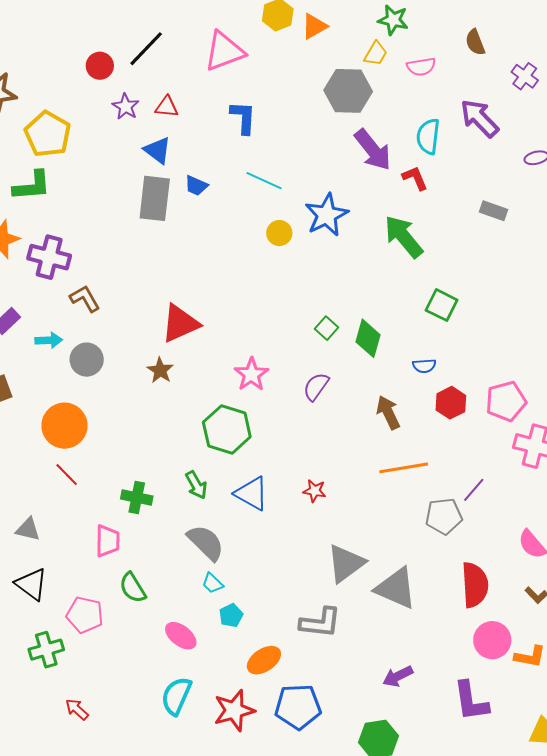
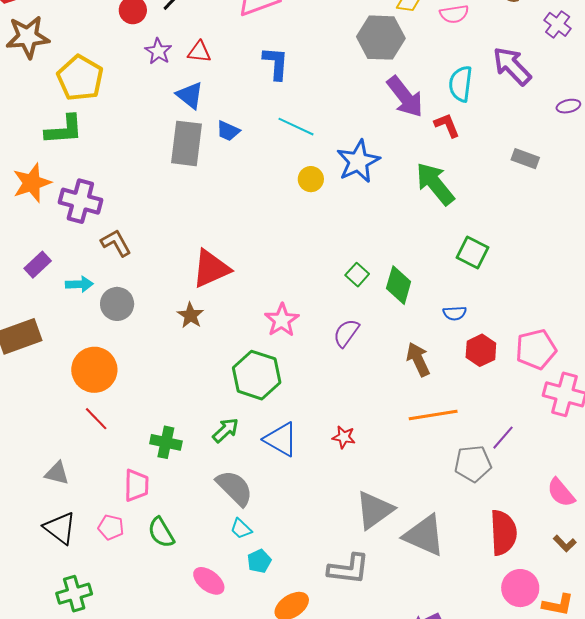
green arrow: (196, 485) -> (226, 430), turned -104
pink pentagon: (85, 615) -> (111, 527), moved, size x0.7

